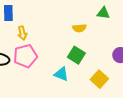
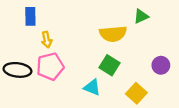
green triangle: (103, 13) -> (141, 16), turned -32
yellow semicircle: (79, 28) -> (113, 34), size x1.6

